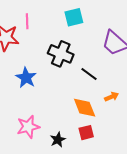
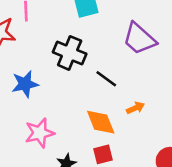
blue star: (26, 78) -> (25, 84), turned 30
pink star: (28, 127) -> (40, 133), moved

